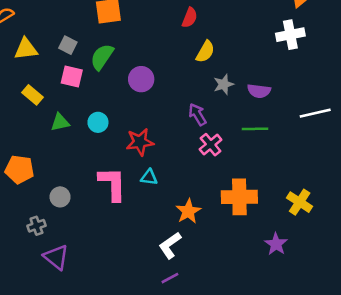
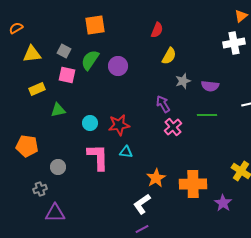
purple circle: (141, 79) -> (118, 66), moved
yellow rectangle: (33, 95) -> (37, 89), turned -63
cyan circle: (98, 122) -> (90, 123), moved
orange cross: (239, 197) -> (193, 184), moved
purple triangle: (56, 257) -> (55, 213), turned -40

